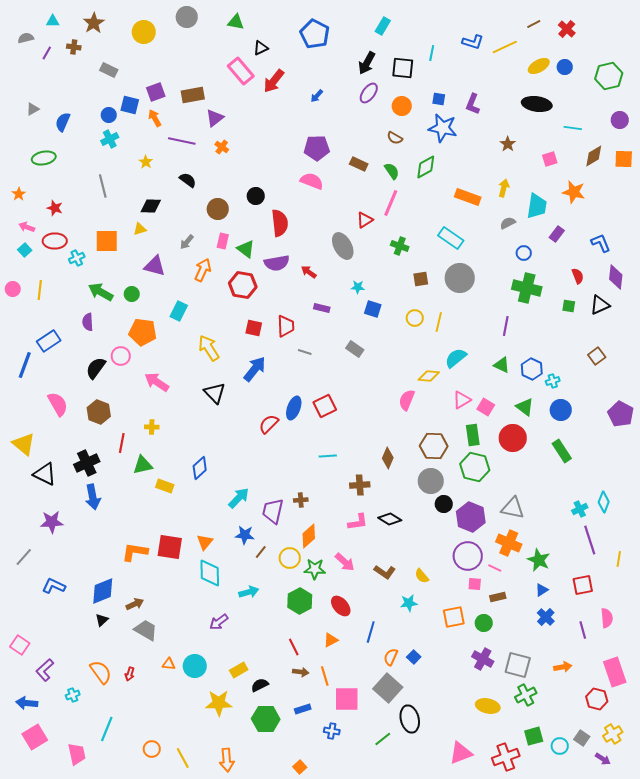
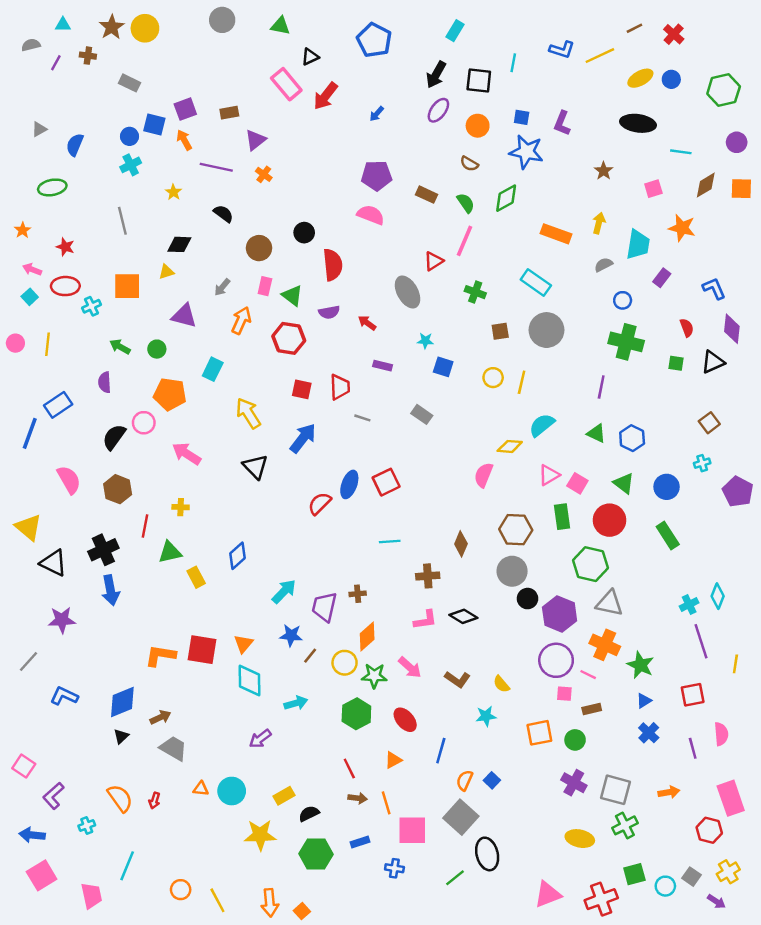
yellow circle: (144, 32) -> (145, 28), moved
brown rectangle: (193, 95) -> (229, 113), size x0.7
purple semicircle: (277, 263) -> (329, 312), size x0.7
green arrow: (101, 292) -> (120, 347), size x0.7
cyan cross: (553, 381) -> (702, 463), moved
green hexagon: (475, 467) -> (590, 564), moved
yellow rectangle: (165, 486) -> (196, 577), turned 42
orange square: (300, 767) -> (302, 911), moved

